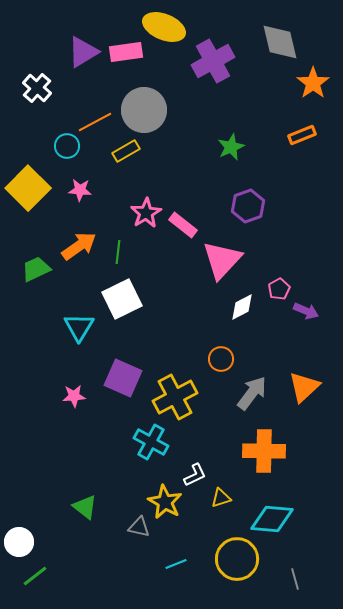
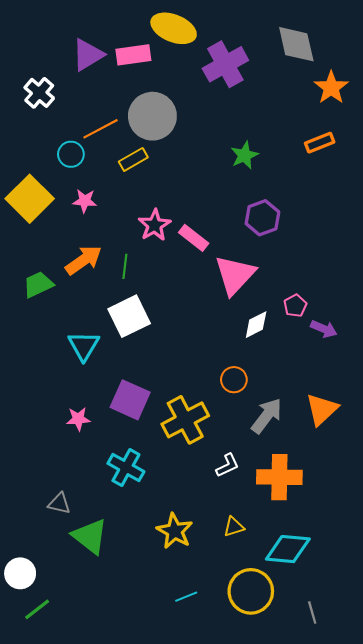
cyan cross: (151, 442) -> (126, 468), moved
white L-shape: (195, 475) -> (228, 465), moved
green triangle: (85, 507) -> (90, 536), size x1.4
gray triangle: (139, 527) -> (59, 503), moved

